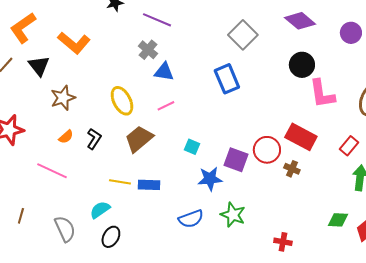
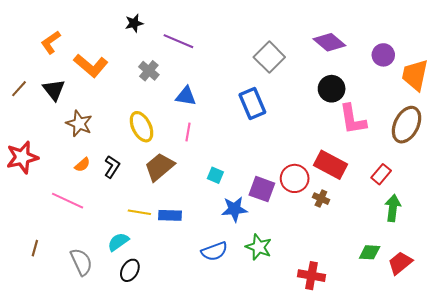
orange L-shape: (23, 28) -> (51, 42), moved, size x0.7
gray cross: (148, 50) -> (149, 71), moved
brown star: (63, 98) -> (79, 124), turned -30
pink line: (166, 106) -> (188, 132), turned -54
red cross: (283, 242) -> (311, 276), size x1.4

